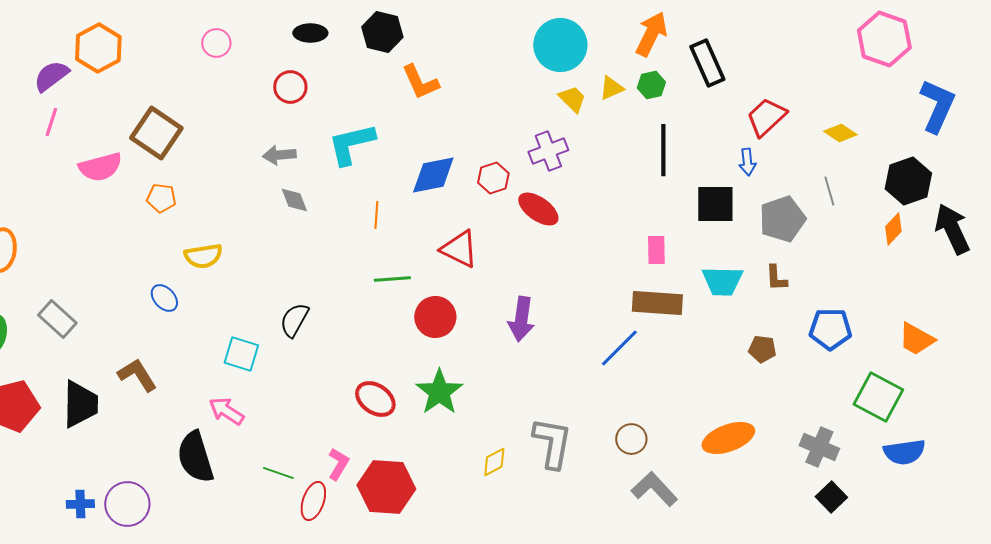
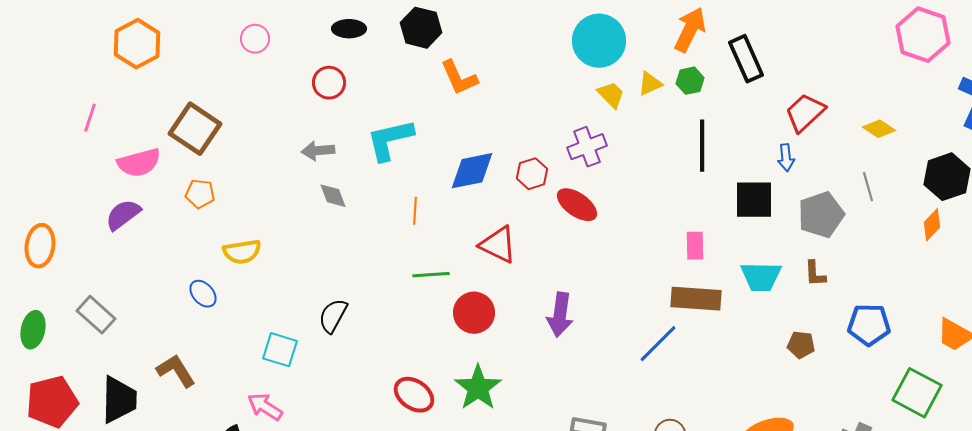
purple semicircle: (51, 76) -> (123, 215), moved

